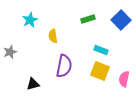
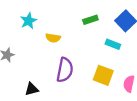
yellow semicircle: (53, 36) -> (53, 38), turned -72
cyan rectangle: (101, 50) -> (113, 44), moved

